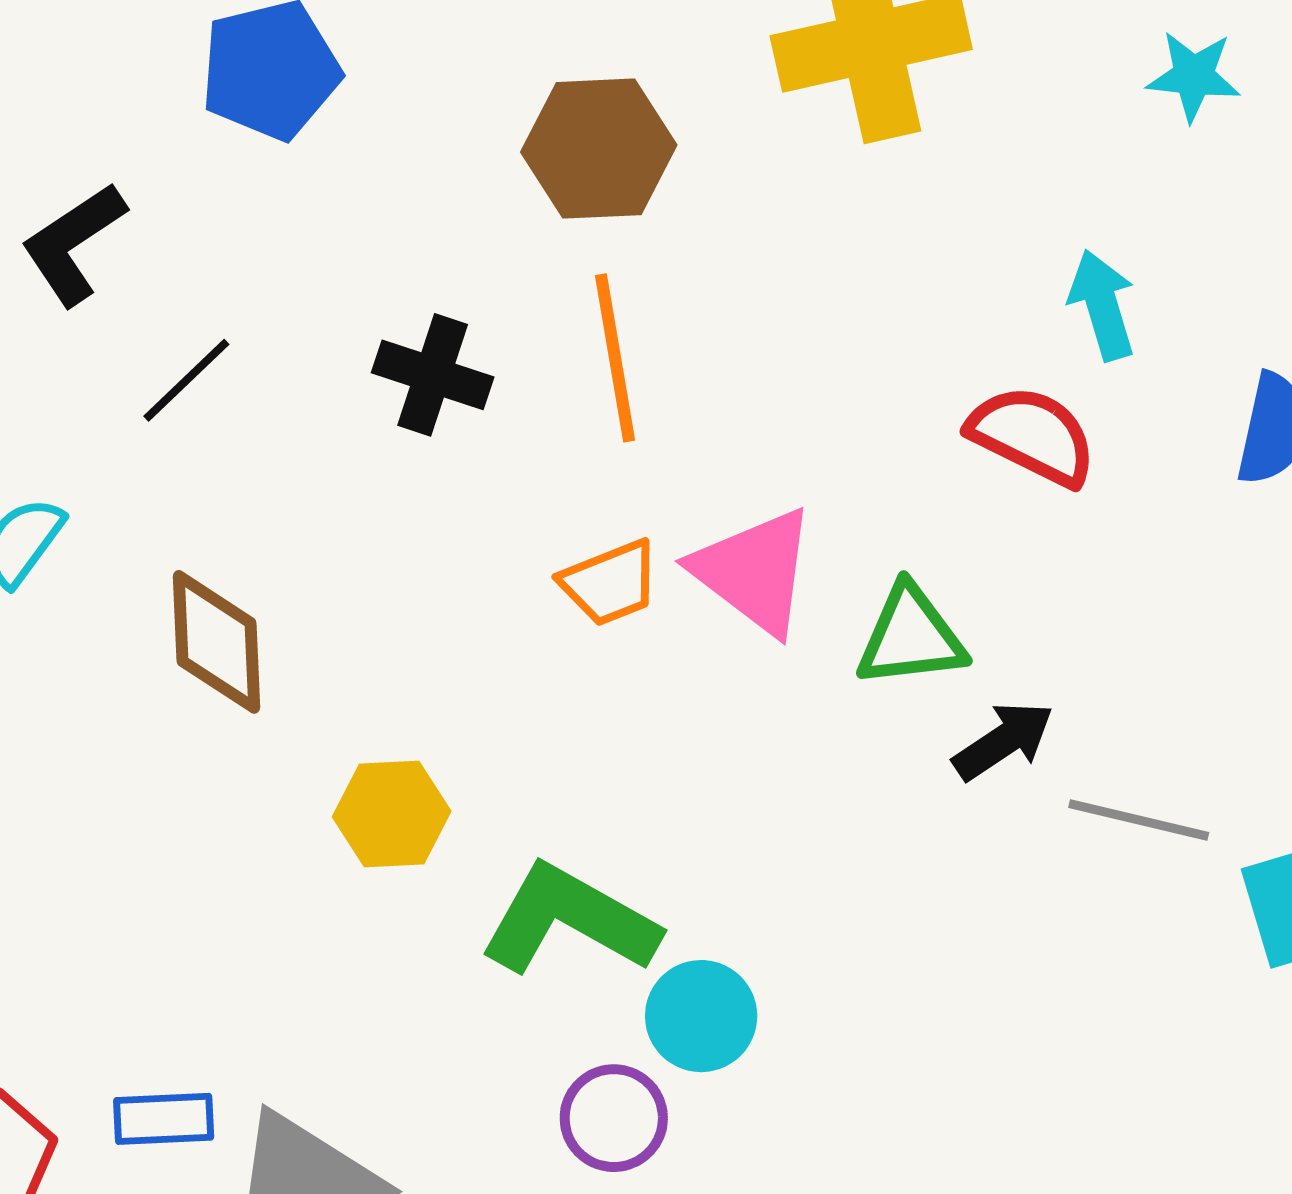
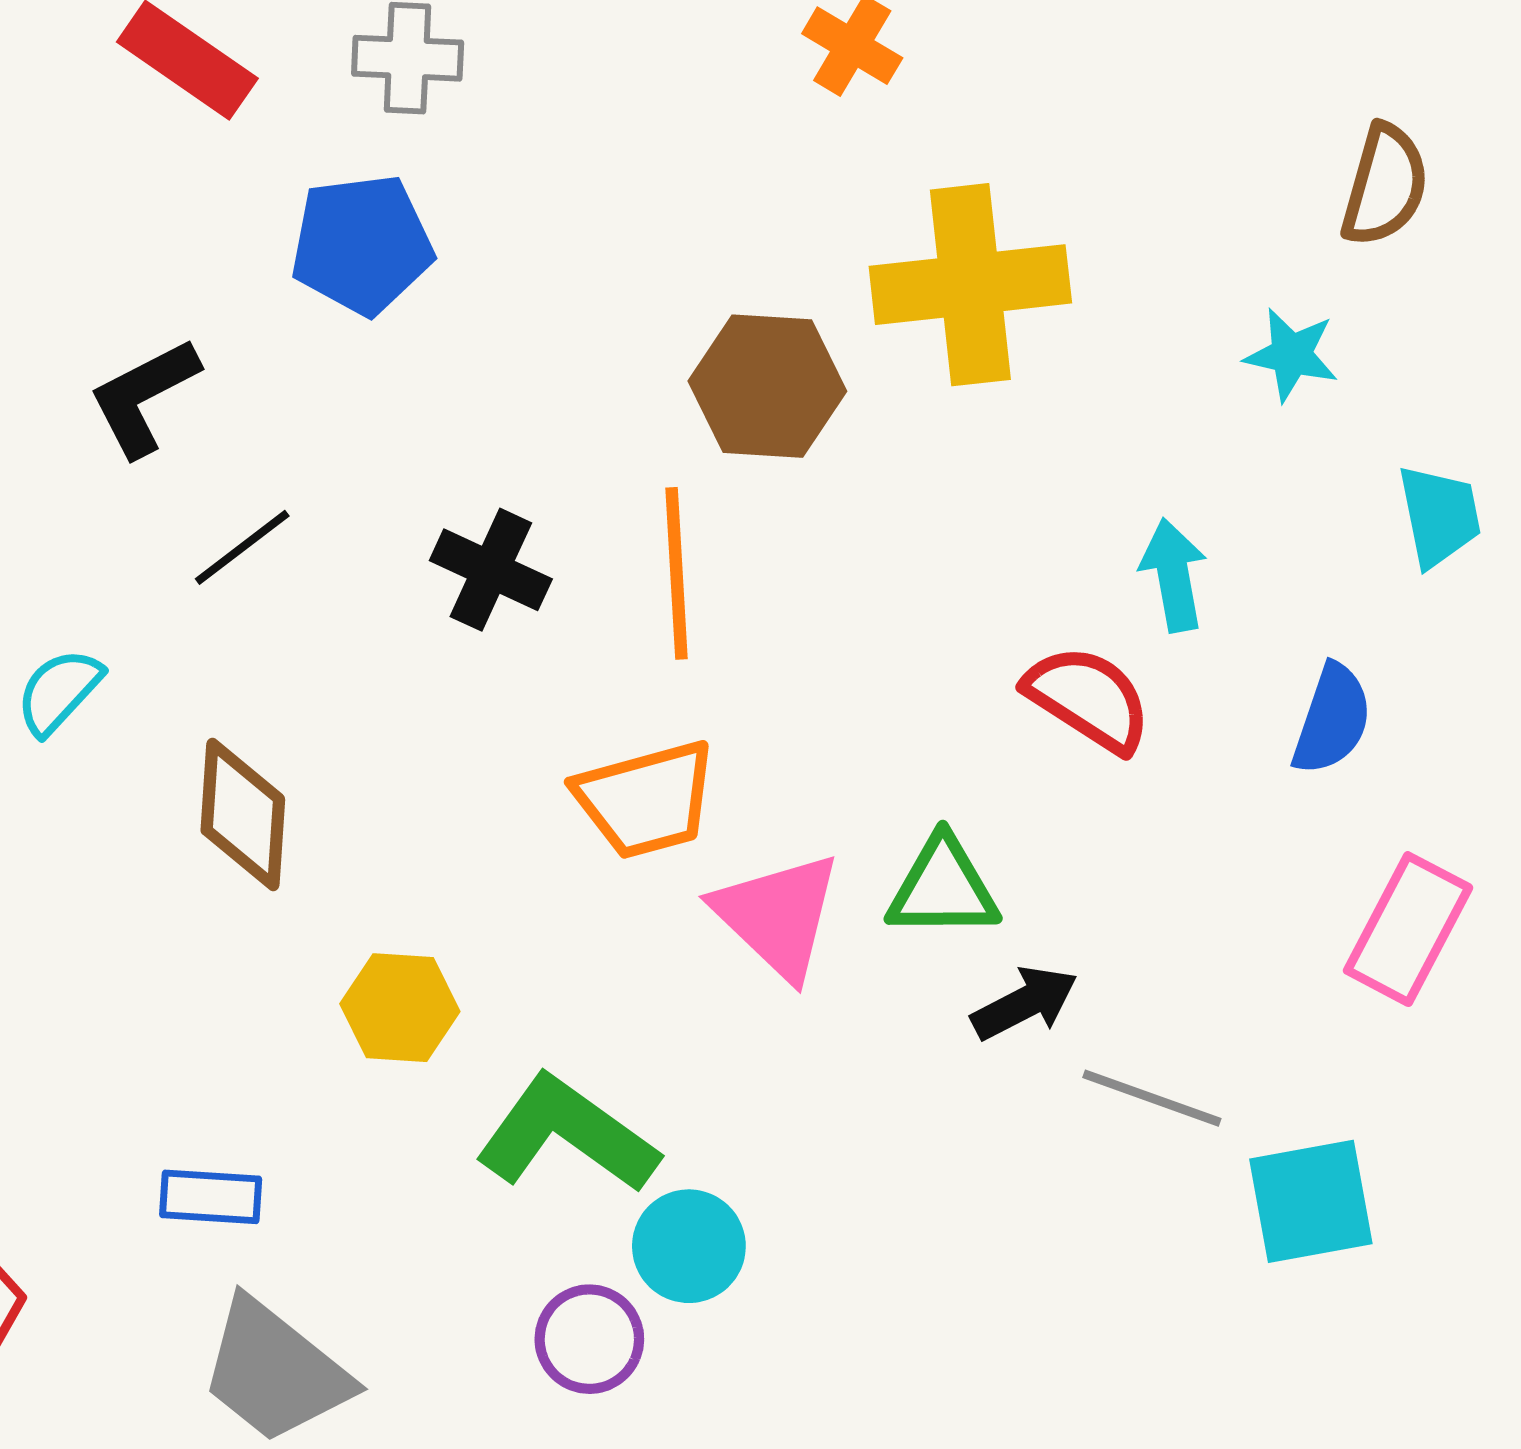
brown hexagon: (599, 149) -> (767, 386), moved
pink triangle: (754, 571) -> (778, 915), moved
orange trapezoid: (610, 583) -> (646, 799), size x1.4
blue rectangle: (164, 1119) -> (211, 1197), moved

